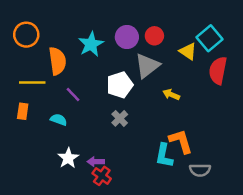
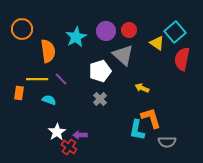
gray triangle: (147, 66) -> (123, 55), turned -40
yellow line: (32, 83) -> (37, 79), moved
yellow arrow: (171, 95) -> (142, 88), moved
red cross: (102, 176) -> (69, 147), moved

